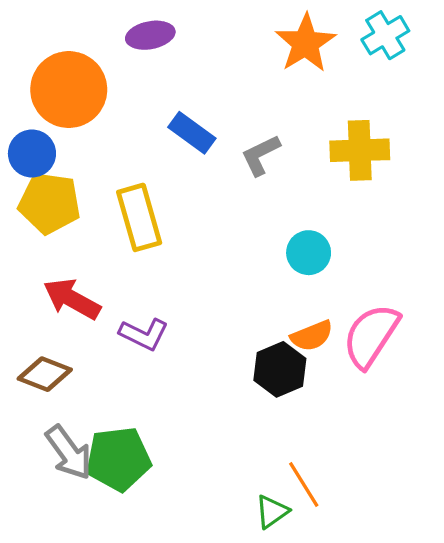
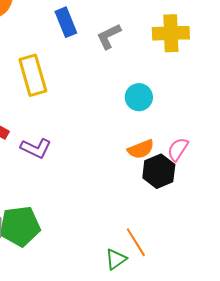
blue rectangle: (192, 133) -> (66, 22), turned 32
pink semicircle: (371, 336) -> (178, 149), size x0.6
black hexagon: (280, 369) -> (159, 171), moved

